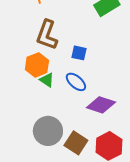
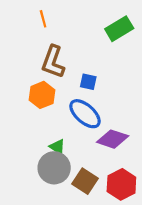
green triangle: (47, 80) -> (57, 147), moved
blue ellipse: (76, 82) -> (85, 114), size x1.4

